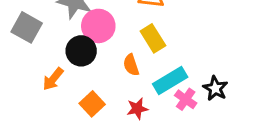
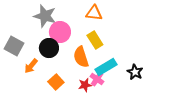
gray square: (27, 27) -> (14, 46), moved
orange semicircle: (131, 65) -> (81, 57), size x1.5
pink cross: (186, 99) -> (97, 79), moved

